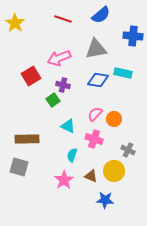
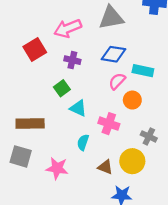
cyan rectangle: (123, 73) -> (143, 71), moved
green square: (53, 100) -> (62, 88), moved
pink semicircle: (95, 114) -> (117, 81), moved
pink star: (64, 180) -> (57, 168), moved, turned -30

